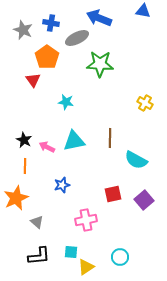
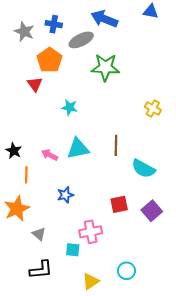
black star: (24, 140) -> (14, 151), moved
cyan square: (71, 252) -> (73, 250), moved

